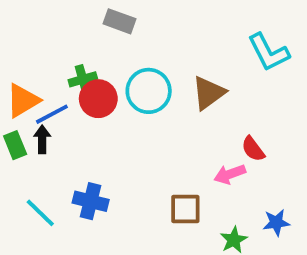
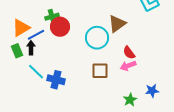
cyan circle: (149, 91) -> (97, 38), moved
red semicircle: (253, 149) -> (129, 53), moved
brown square: (185, 209) -> (100, 71), moved
cyan line: (40, 213) -> (36, 72), moved

